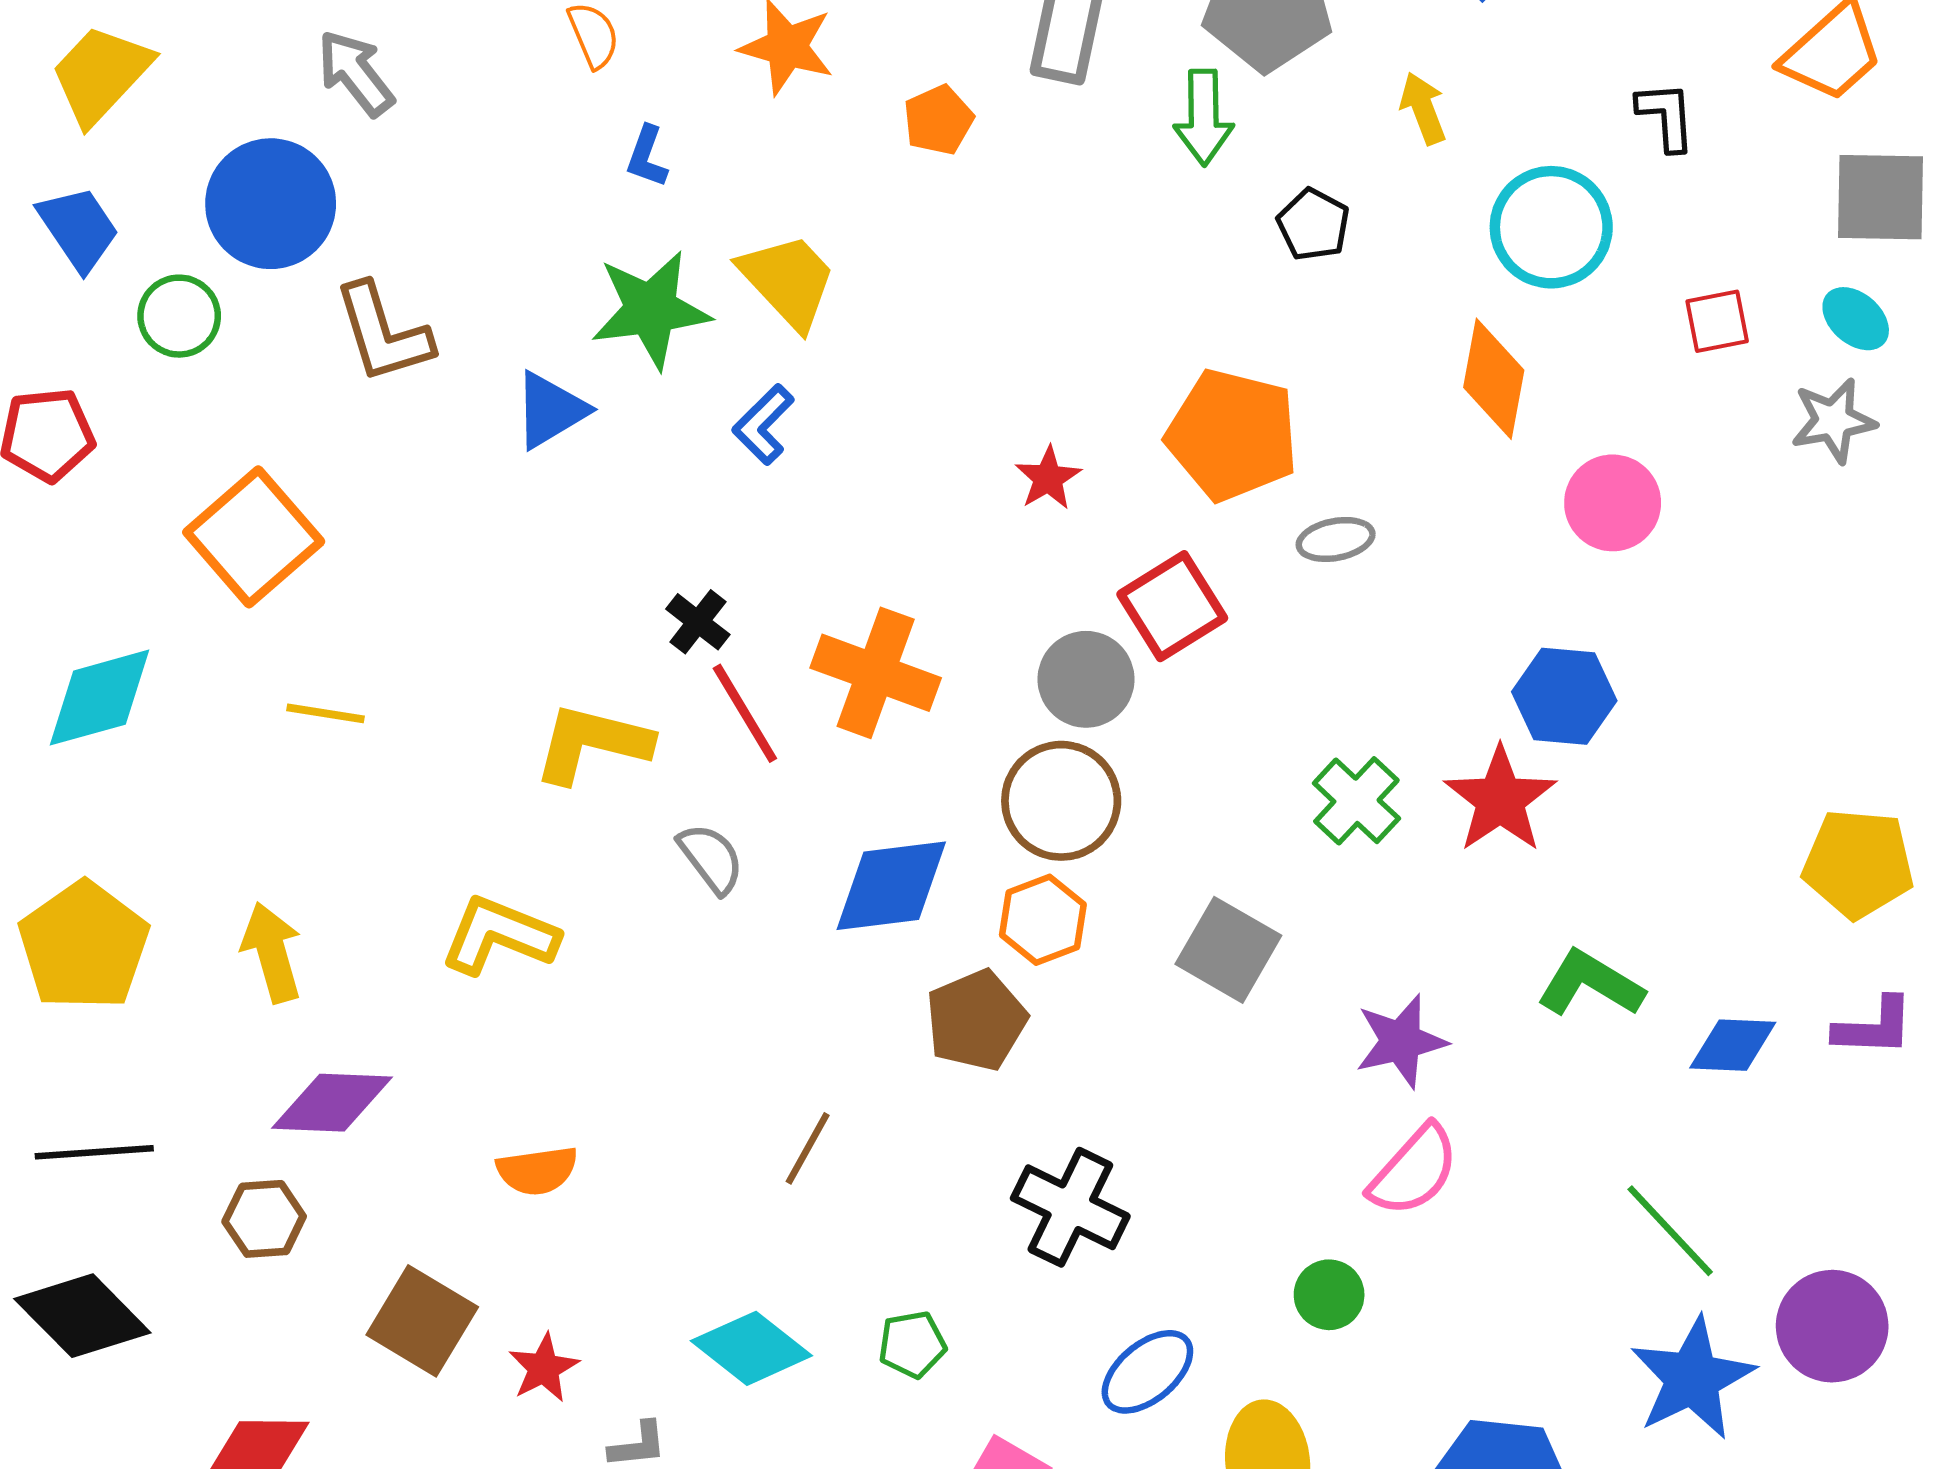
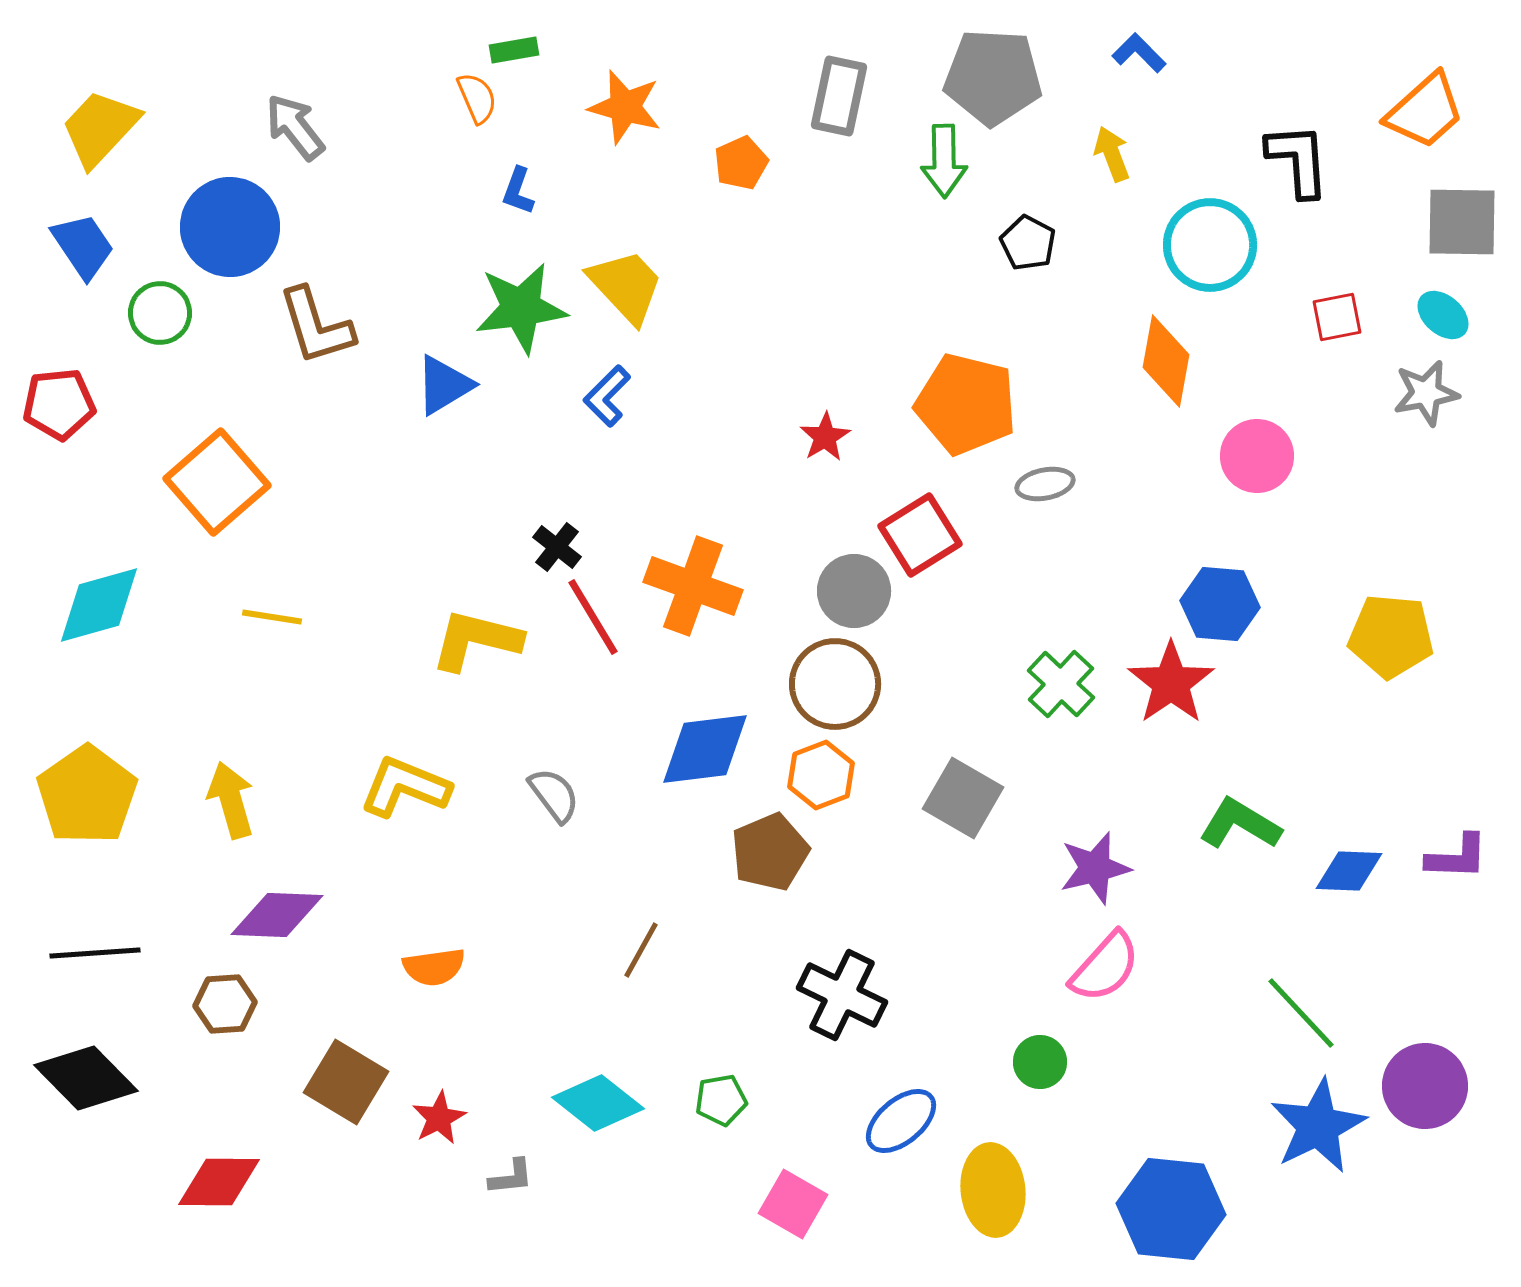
black L-shape: (1666, 116) -> (1298, 160), size x1.4
gray semicircle: (711, 858) -> (554, 795), moved
yellow pentagon: (1858, 864) -> (1391, 636), moved

